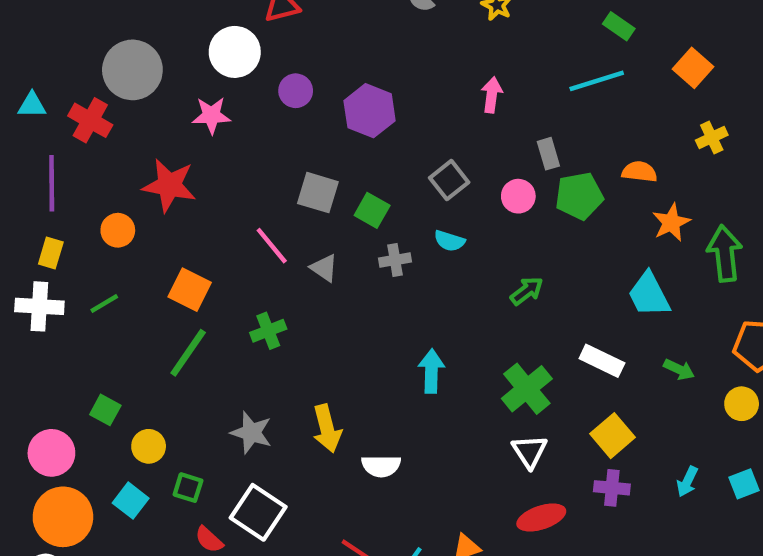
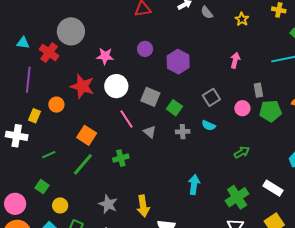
white circle: (235, 52) -> (116, 86), moved
yellow rectangle: (51, 253) -> (34, 116), moved
green line: (104, 303) -> (49, 155), moved

